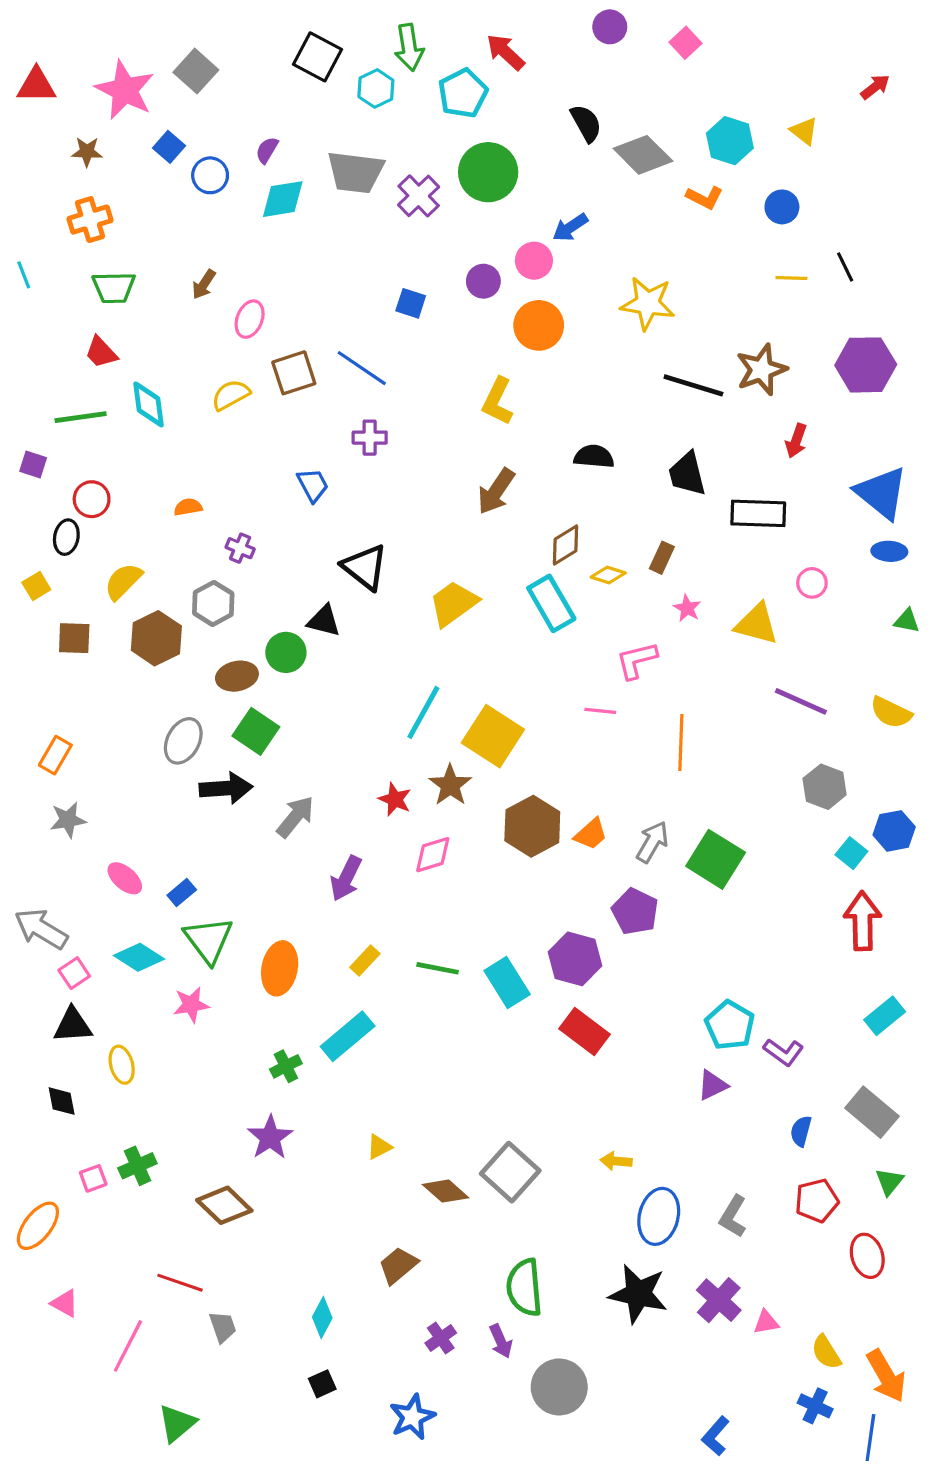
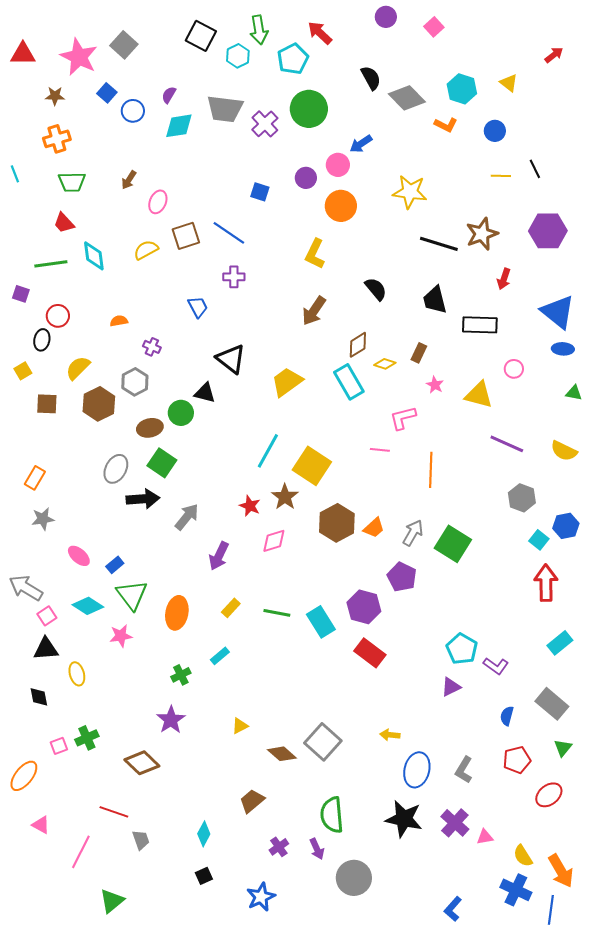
black semicircle: (594, 457) -> (376, 289), turned 45
cyan rectangle: (348, 1036) -> (220, 656), size x0.6
red ellipse: (867, 1256) -> (549, 795), turned 68
blue cross: (815, 1406) -> (516, 890), size x1.4

